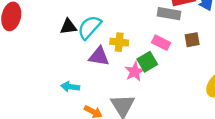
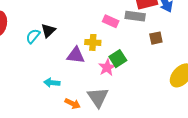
black triangle: (68, 27) -> (48, 31), turned -35
cyan semicircle: (89, 27) -> (33, 36), moved, size x0.7
pink rectangle: (161, 43) -> (111, 21), moved

